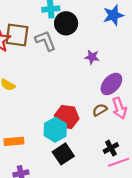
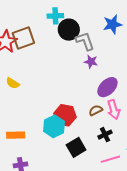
brown square: (17, 35) -> (23, 38), turned -30
gray L-shape: (45, 41) -> (85, 41), moved
black cross: (111, 148) -> (105, 135), moved
black square: (63, 154) -> (76, 147), moved

